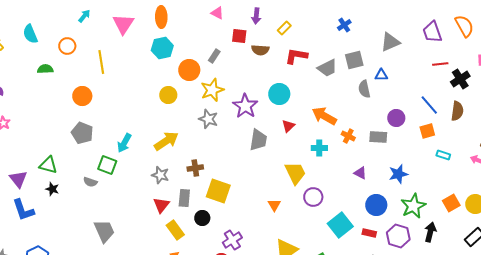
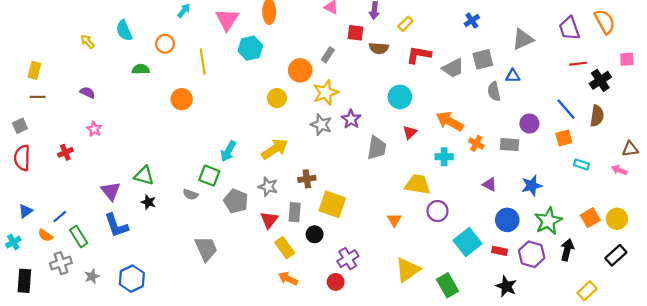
cyan hexagon: (162, 48) -> (250, 48), moved
purple star: (245, 106) -> (351, 119), moved, size x0.7
gray pentagon: (82, 133) -> (236, 201), moved
yellow trapezoid: (295, 173) -> (418, 184), turned -55

